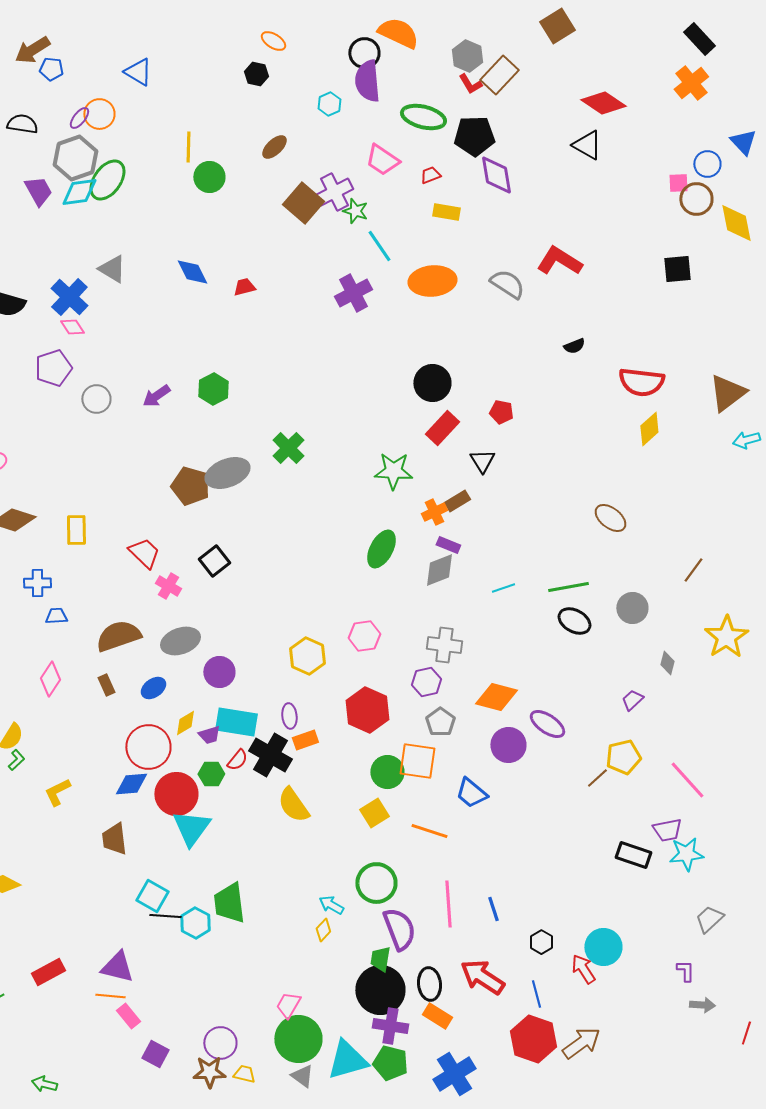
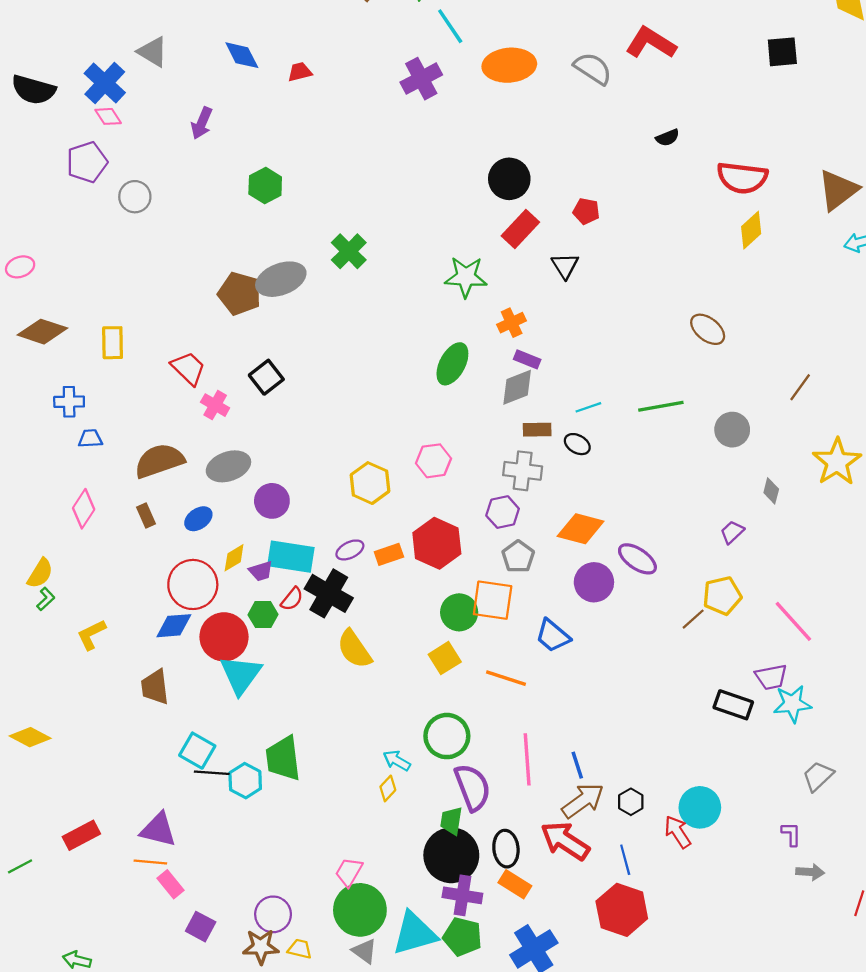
purple arrow: (156, 396) -> (202, 123), moved, turned -32
brown rectangle: (457, 501) -> (537, 430), moved, turned 30
black ellipse: (574, 621) -> (577, 444), moved, size x0.7
purple ellipse: (289, 716) -> (350, 550), turned 70
orange rectangle: (305, 740) -> (389, 554), moved
brown arrow: (581, 1043) -> (583, 801), moved

